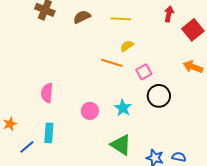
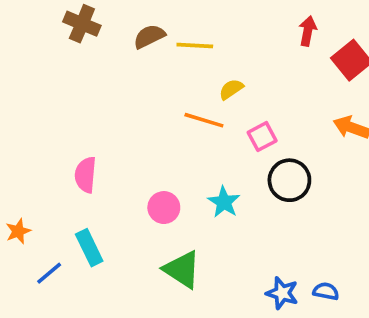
yellow line: (121, 19) -> (195, 46), moved
cyan rectangle: (49, 133) -> (89, 248), turned -30
green triangle: (121, 145) -> (182, 269), moved

